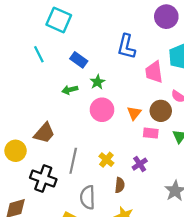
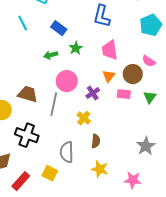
pink trapezoid: (154, 72) -> (110, 50), moved
pink circle: (102, 110) -> (67, 81), moved
brown trapezoid: (44, 133) -> (28, 94), turned -115
gray line: (73, 161) -> (54, 104), moved
purple cross: (140, 164) -> (93, 93), moved

